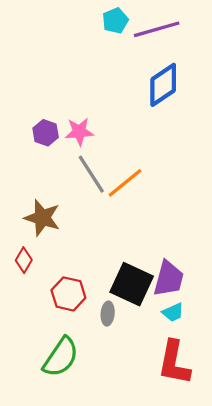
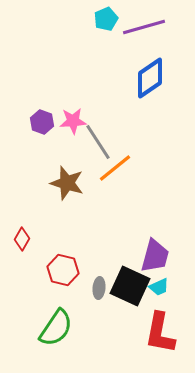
gray line: (91, 174) -> (98, 142), moved
brown star: (42, 218) -> (67, 183), moved
black square: (132, 284) -> (130, 286), moved

